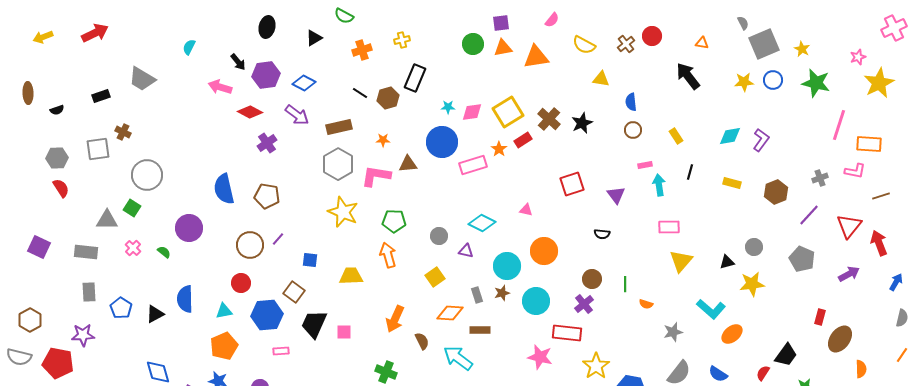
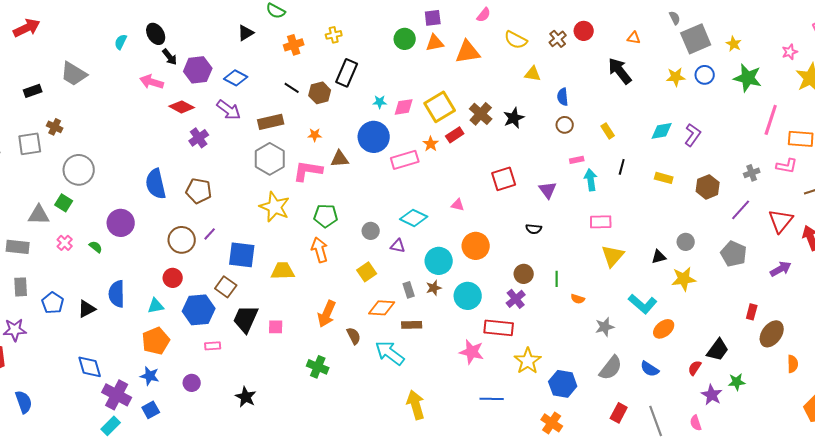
black ellipse: (267, 27) -> (156, 34), moved, turned -45
blue square: (310, 260) -> (242, 255), size x1.8

